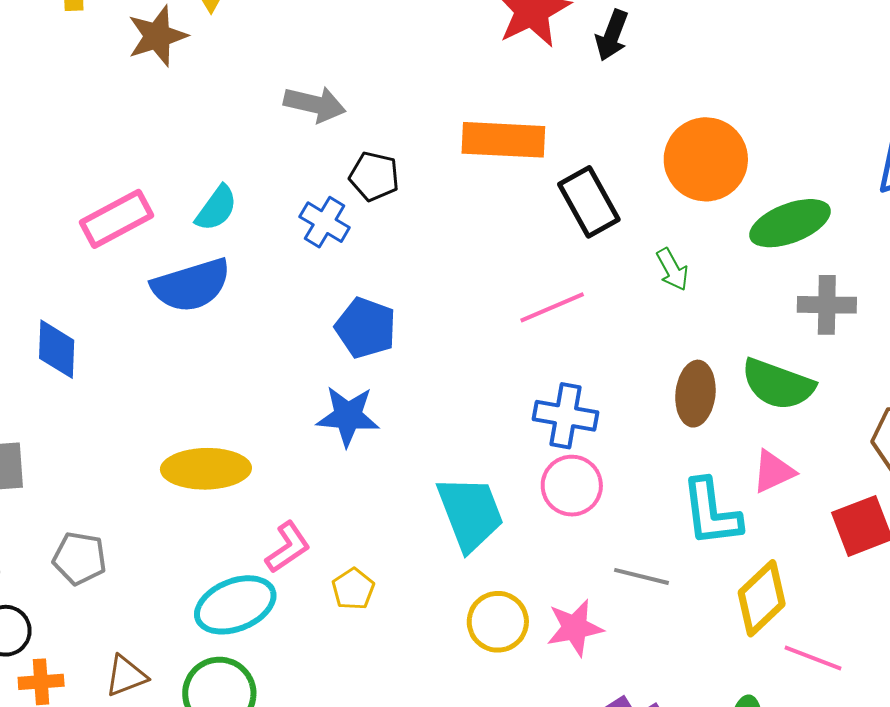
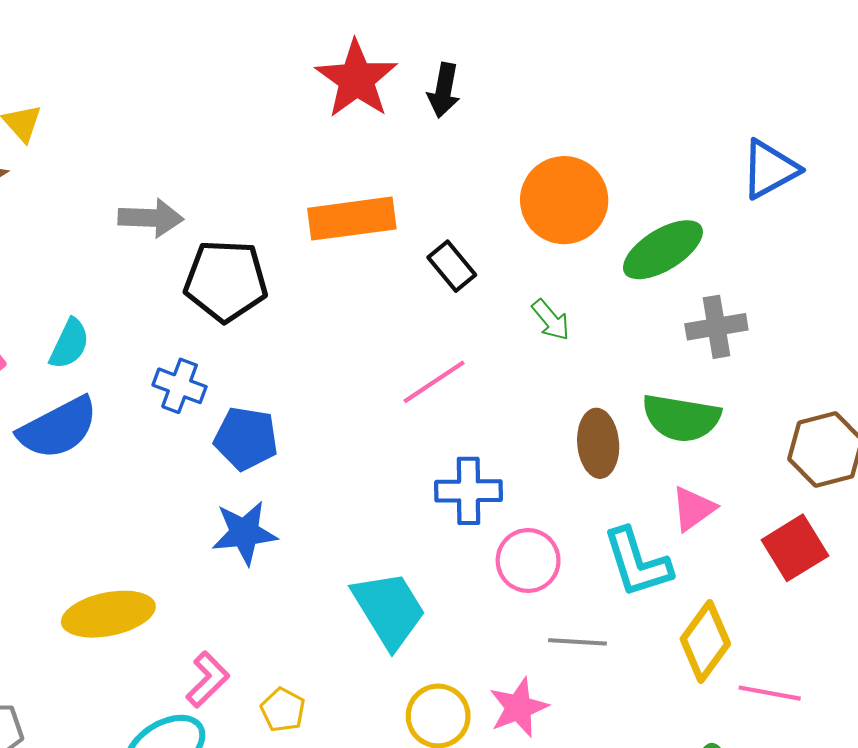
black pentagon: (374, 176) -> (226, 281), size x1.6
black rectangle: (589, 202) -> (452, 266), size x0.7
blue cross: (325, 222) -> (180, 386), moved
pink circle: (572, 486) -> (528, 560), moved

